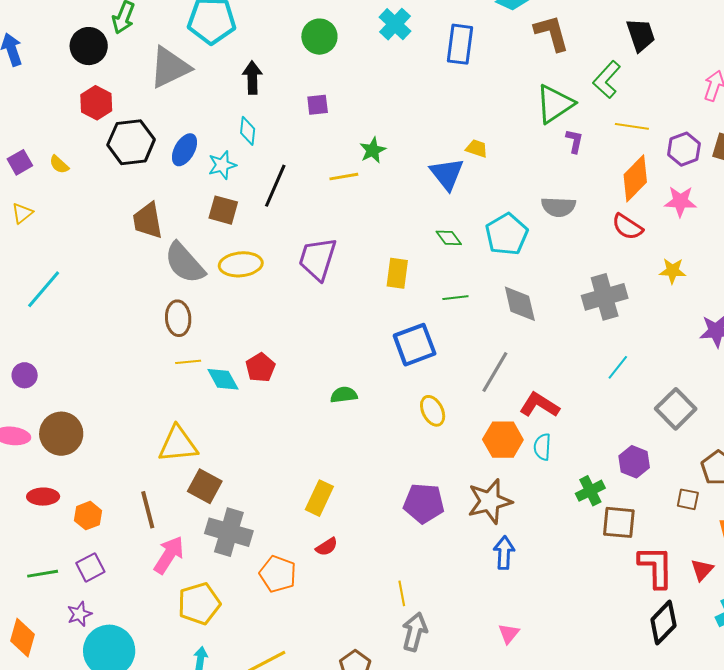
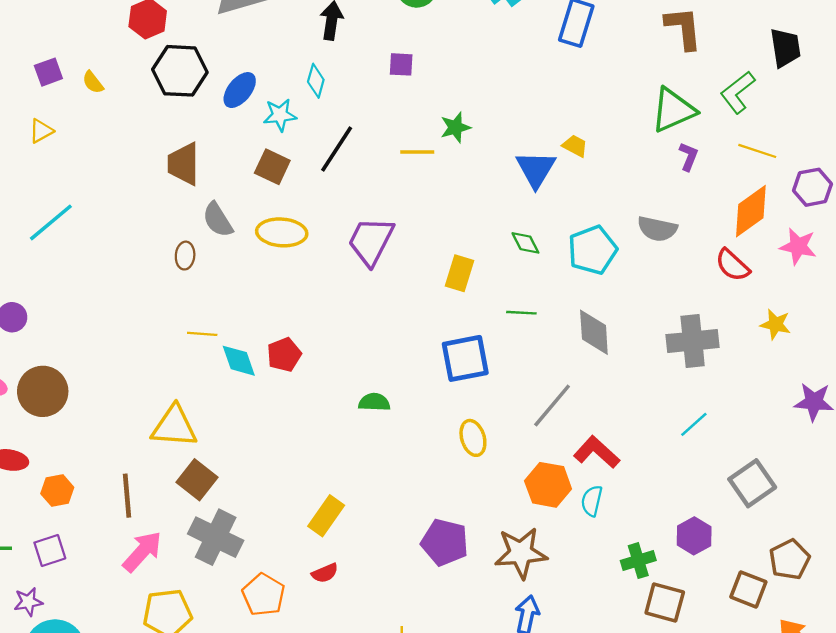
gray semicircle: (185, 263) -> (218, 220), size x0.7
brown ellipse: (178, 318) -> (185, 256), moved, size x0.7
brown square: (688, 499) -> (748, 589), size x1.4

